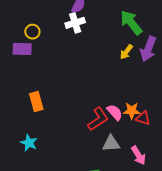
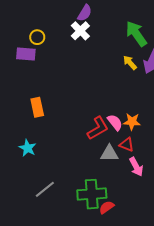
white cross: (75, 23) -> (80, 31), turned -30
yellow arrow: (126, 52) -> (130, 63), turned 98
red triangle: (143, 118) -> (127, 145), moved

